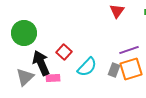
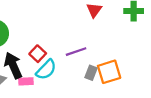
purple line: (129, 50) -> (76, 52), moved
cyan semicircle: (87, 67) -> (46, 70), moved

